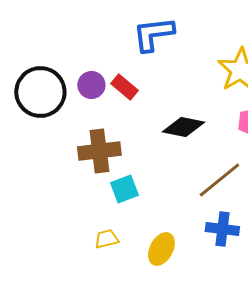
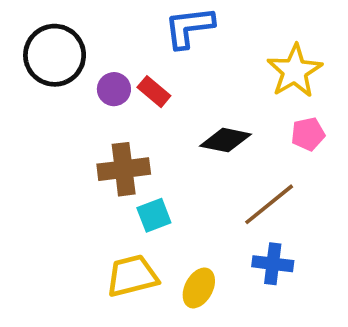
black circle: (40, 92) -> (55, 55), moved
yellow trapezoid: (106, 239) -> (132, 276), size x1.8

